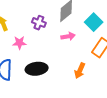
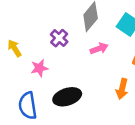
purple cross: (39, 23) -> (59, 38), turned 32

